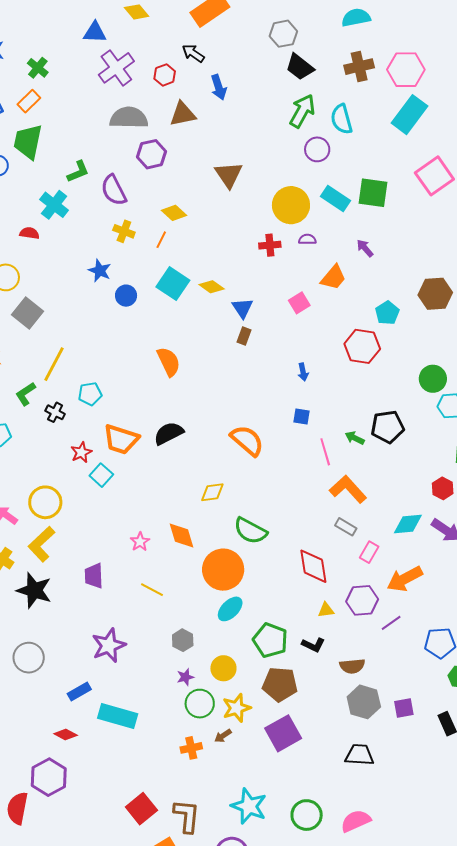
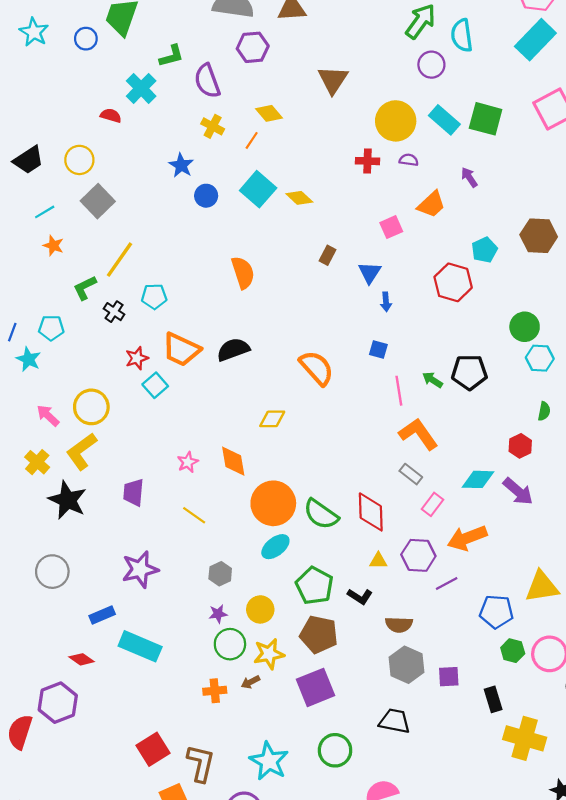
blue triangle: (242, 308) -> (370, 273), moved
green semicircle: (250, 531) -> (321, 514), moved
green circle: (307, 815) -> (335, 750), moved

